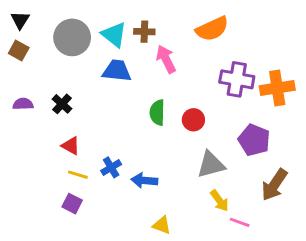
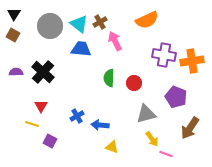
brown cross: (144, 32) -> (100, 22), turned -32
black cross: (62, 104) -> (43, 72), size x1.6
red triangle: (71, 146) -> (41, 106), moved, turned 32
yellow line: (78, 175) -> (32, 124), moved
yellow triangle: (162, 225) -> (112, 147), moved

